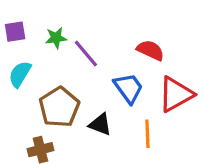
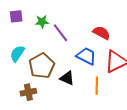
cyan semicircle: (20, 74) -> (17, 54), moved
blue trapezoid: (128, 88) -> (86, 56), turned -30

